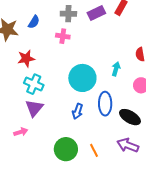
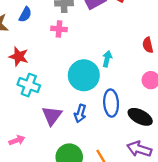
red star: (26, 58) -> (19, 56), turned 30
cyan arrow: (116, 69) -> (107, 59), moved
purple triangle: (34, 108) -> (52, 116), moved

